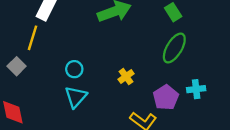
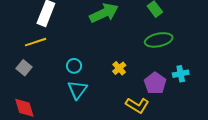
yellow line: (33, 38) -> (36, 42), turned 60
green ellipse: (174, 48) -> (159, 40), turned 52

